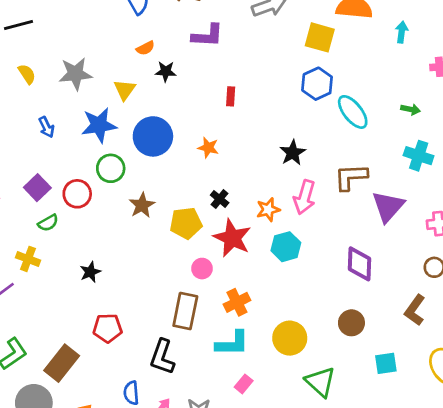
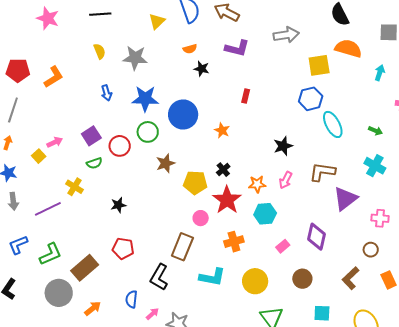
yellow square: (320, 37) -> (319, 65), turned -35
yellow triangle: (125, 90) -> (157, 21), moved
pink arrow: (305, 197) -> (286, 180), size x0.7
orange cross: (237, 302) -> (234, 242), moved
pink rectangle: (244, 384) -> (283, 246), moved

